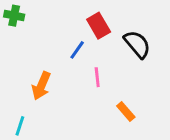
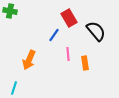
orange rectangle: (126, 112) -> (85, 63), moved, turned 32

